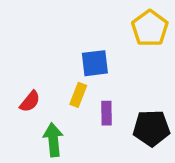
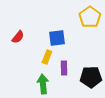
red semicircle: (30, 101) -> (18, 37), moved
green arrow: (53, 140) -> (43, 84), moved

